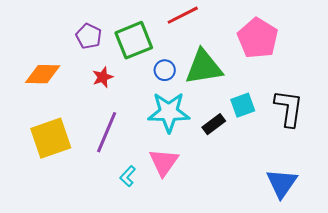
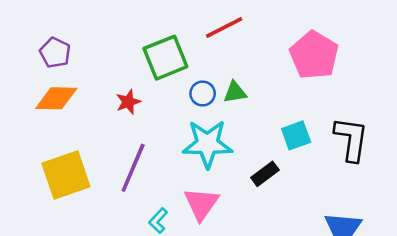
purple pentagon: (89, 36) -> (55, 53), moved
green triangle: (204, 67) -> (235, 92), moved, size x0.5
black rectangle: (214, 124) -> (265, 174), moved

